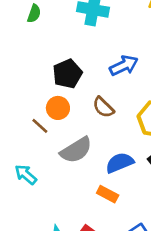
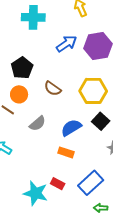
blue arrow: (124, 66) -> (66, 44), moved
gray semicircle: (76, 150) -> (37, 124), size x0.7

